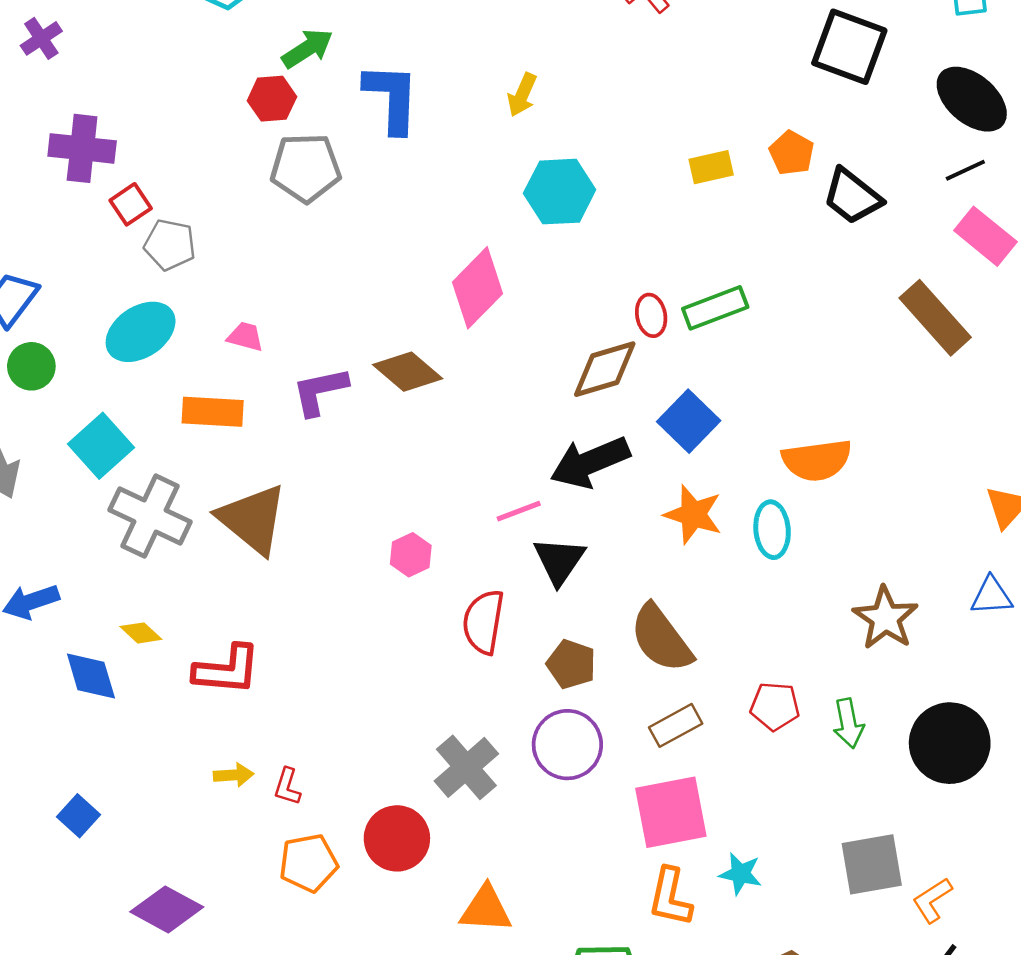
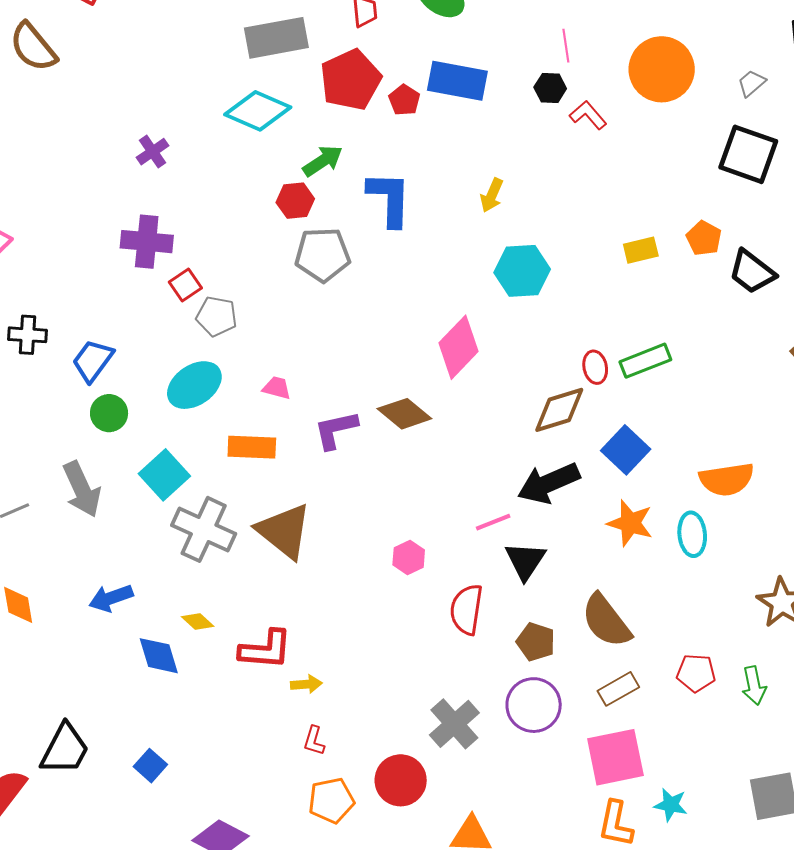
purple cross: (41, 38) -> (153, 152), moved
yellow arrow: (234, 775) -> (306, 684), moved

